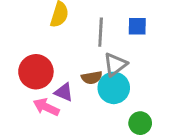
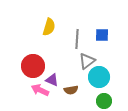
brown semicircle: (92, 78) -> (71, 90), moved
cyan circle: (114, 88) -> (99, 77), moved

